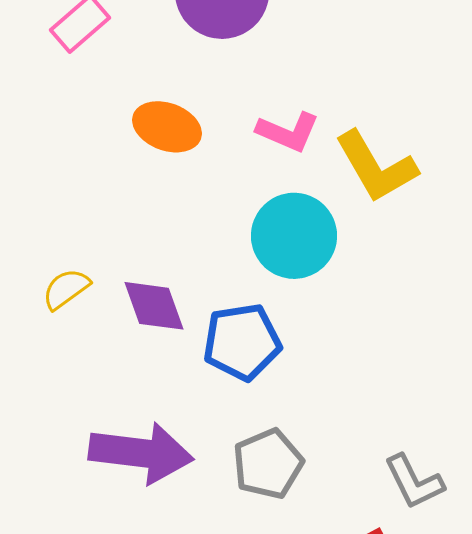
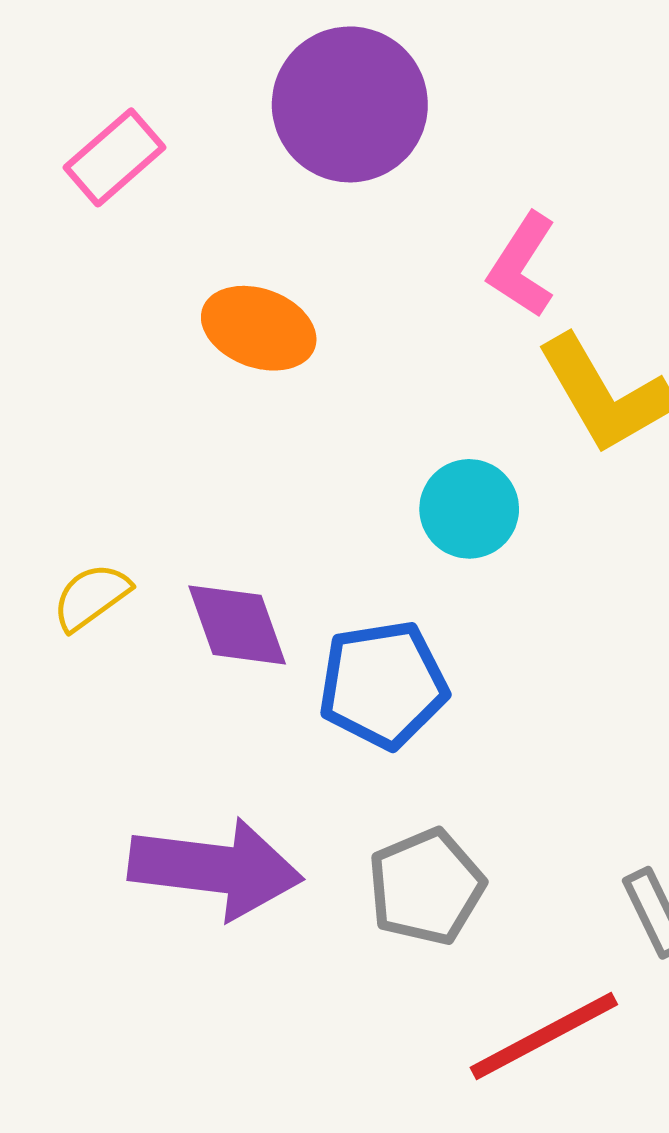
pink L-shape: (288, 132) -> (522, 265), moved, turned 100
cyan circle: (294, 236) -> (469, 509), size x0.7

